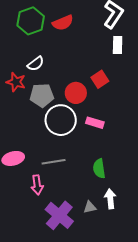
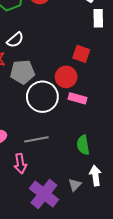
red square: (100, 79) -> (81, 54), turned -36
red circle: (76, 93) -> (66, 77), moved
gray triangle: (90, 207) -> (75, 185), turned -32

